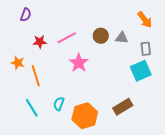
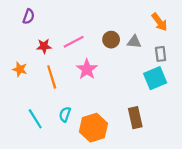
orange line: (36, 76) -> (52, 77), moved
brown rectangle: (123, 107) -> (135, 118), turned -72

